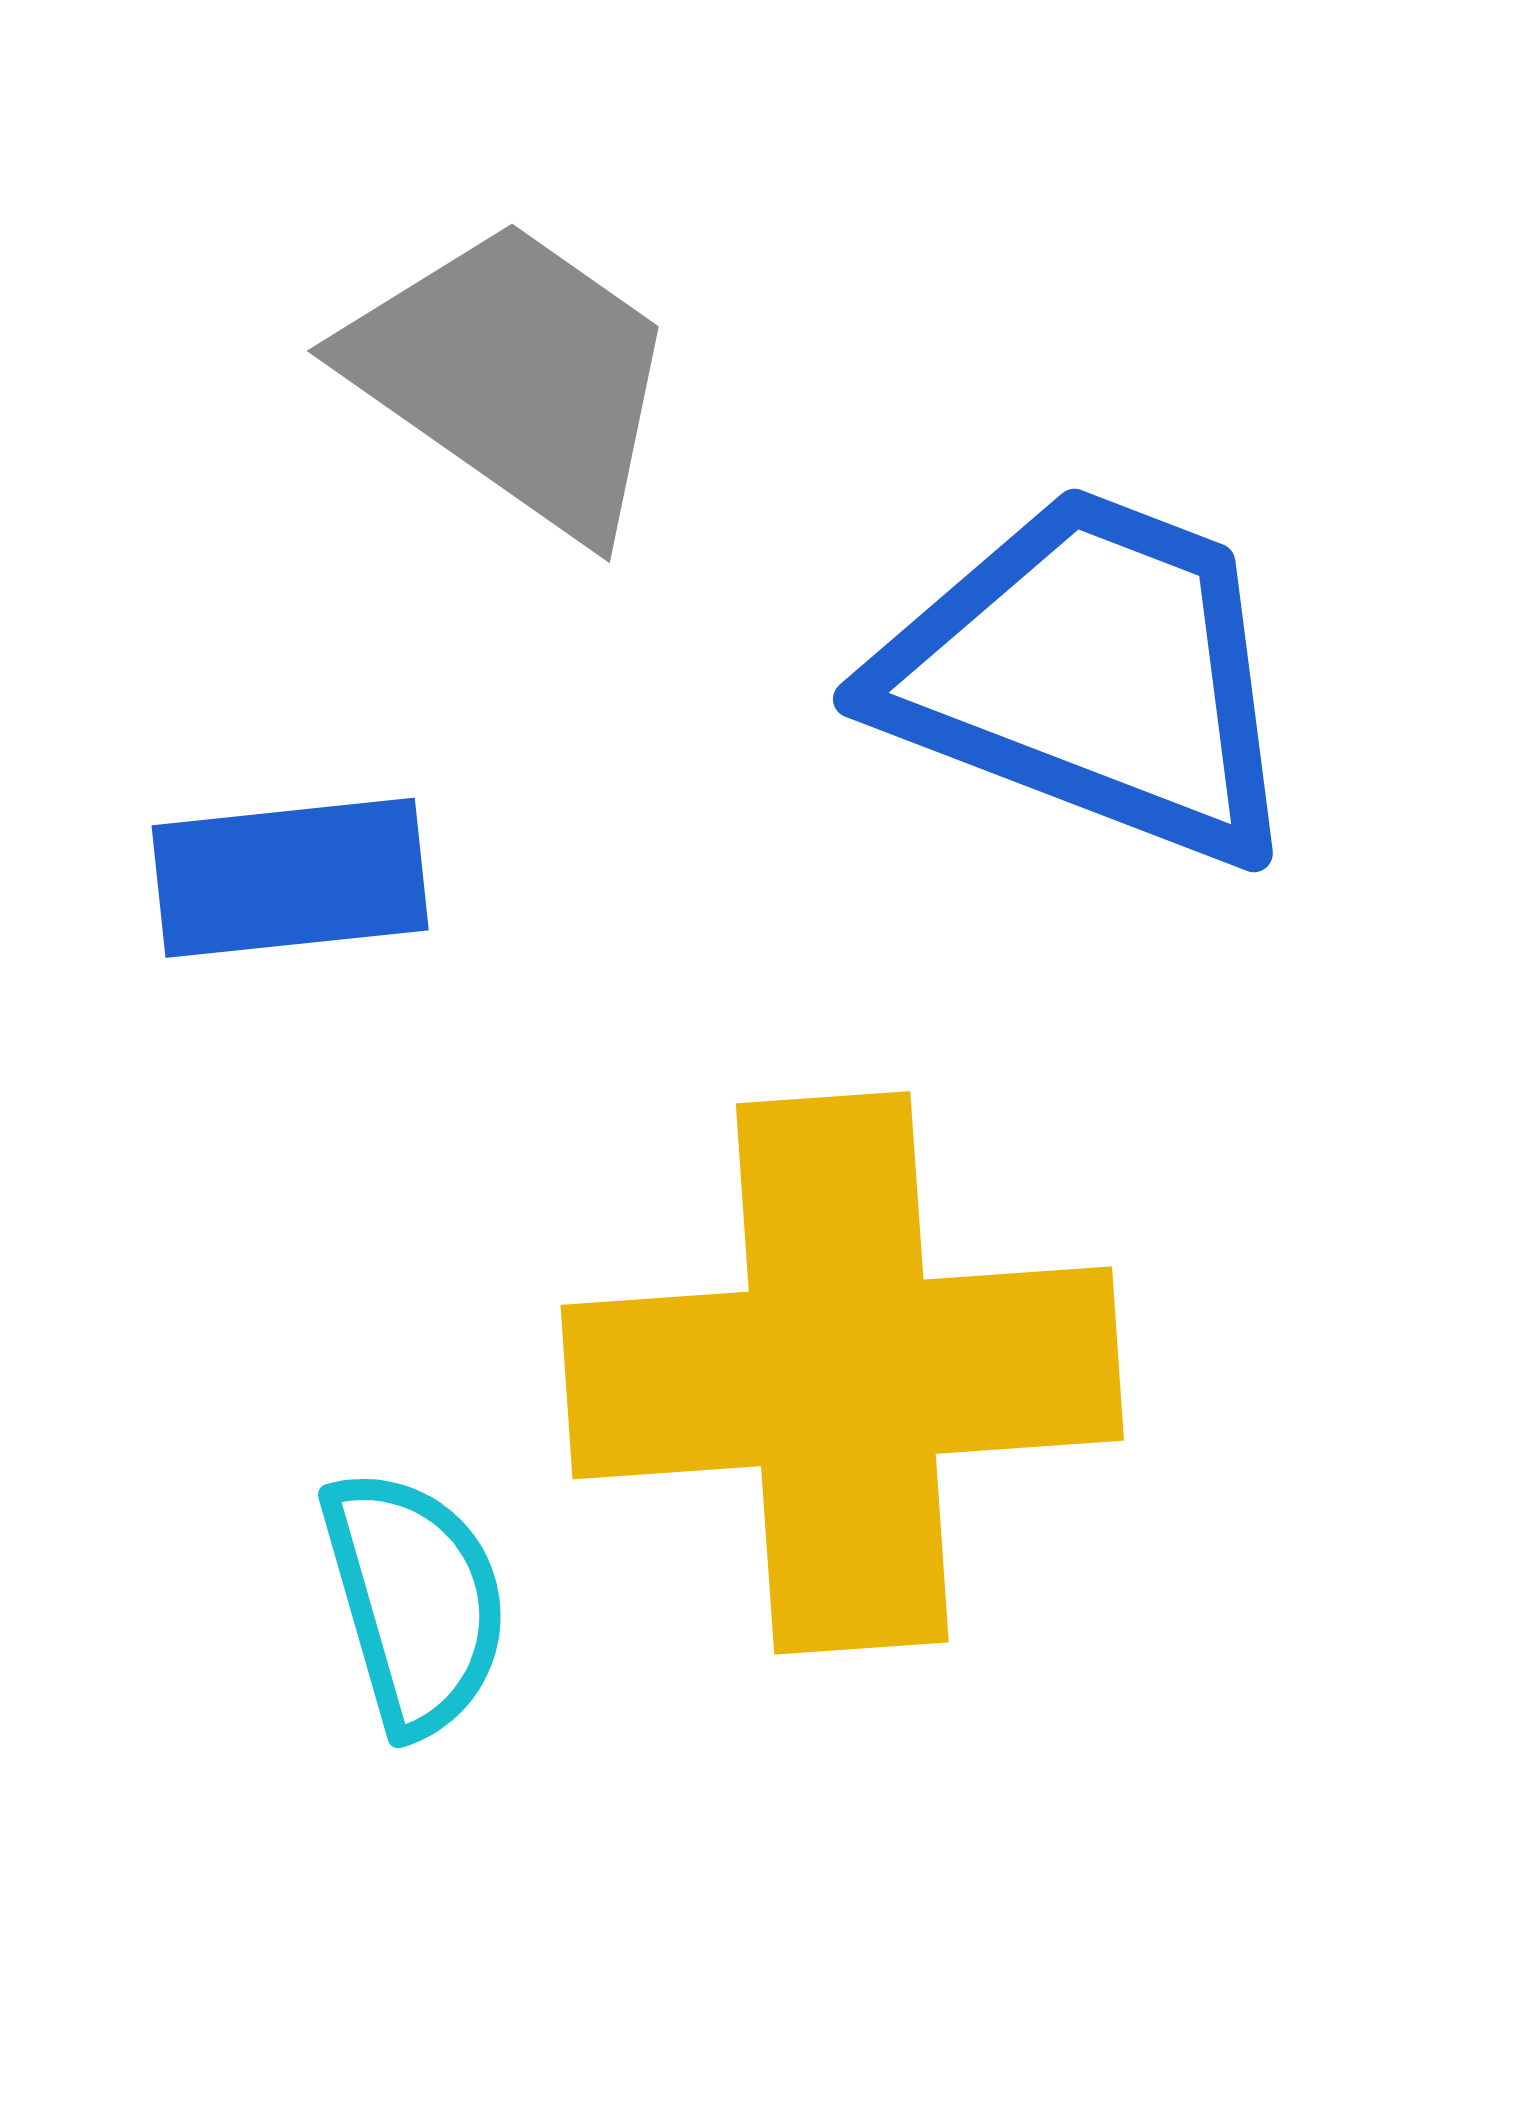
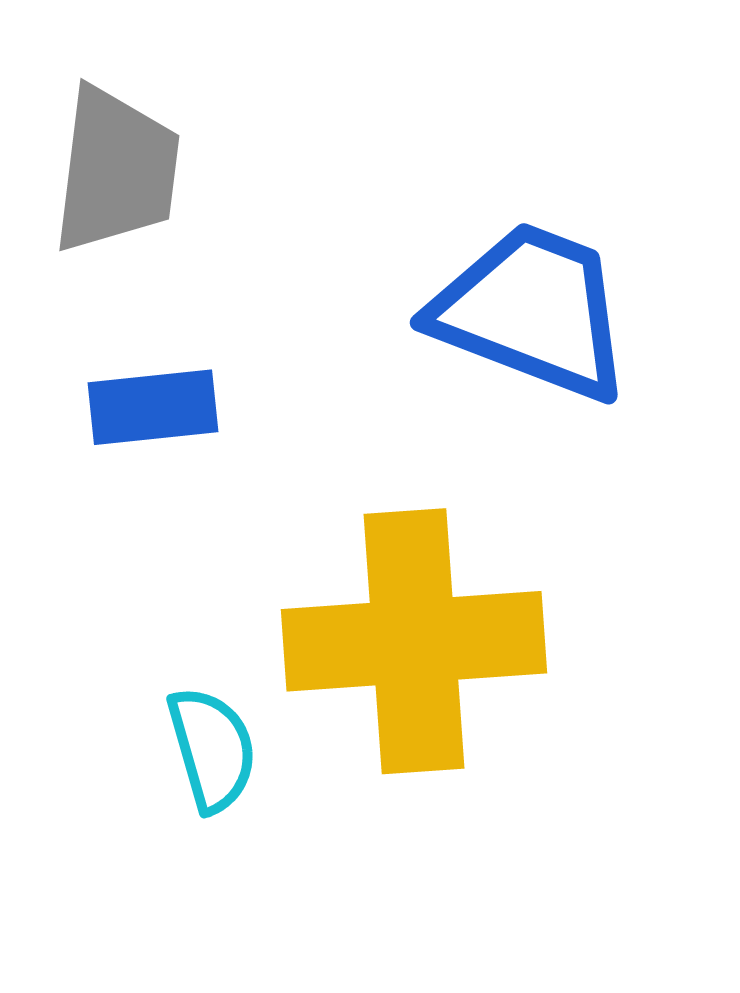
gray trapezoid: (514, 377) -> (116, 170), moved, turned 62

